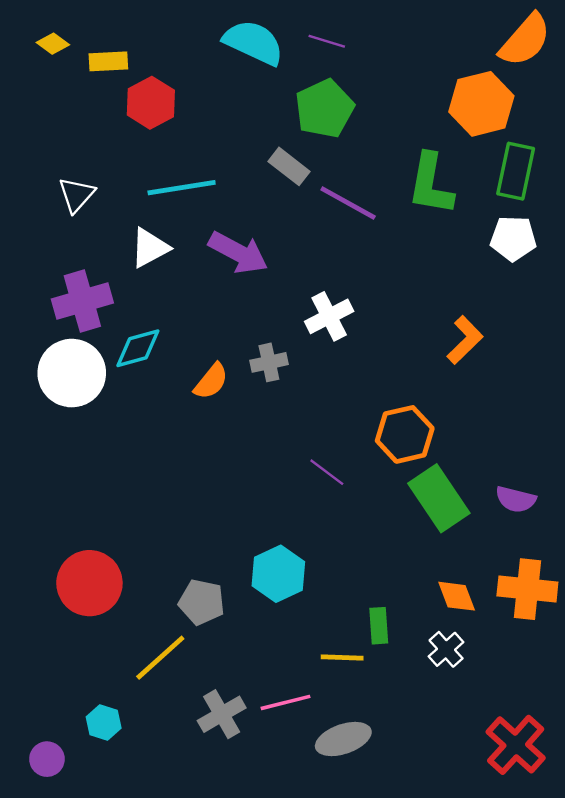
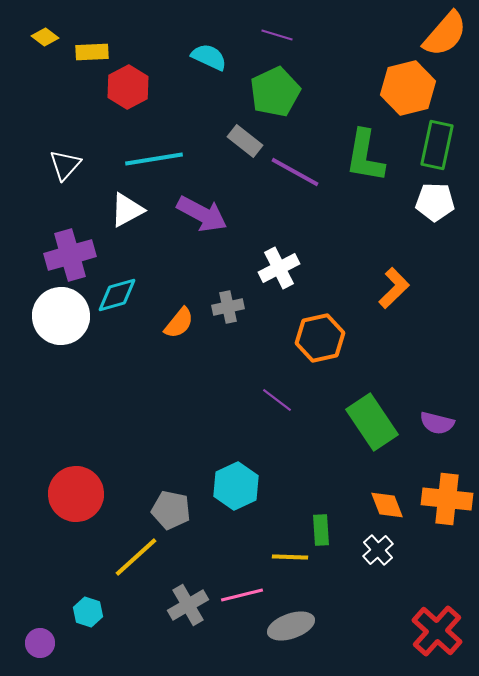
cyan semicircle: (254, 42) -> (209, 57), moved, size x0.7
orange hexagon: (405, 434) -> (320, 338), moved

